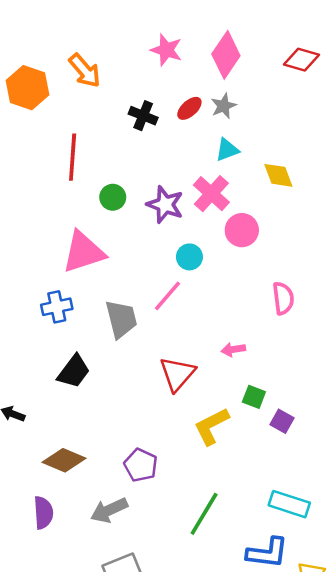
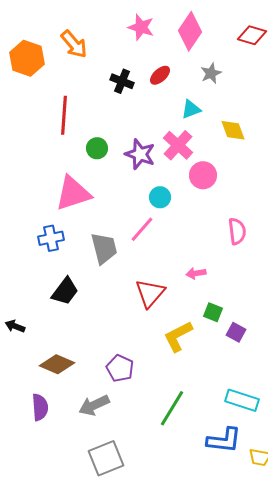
gray star: (224, 106) -> (211, 73), moved

